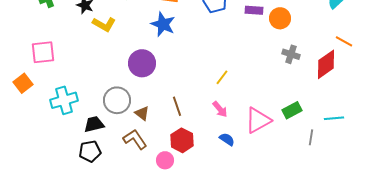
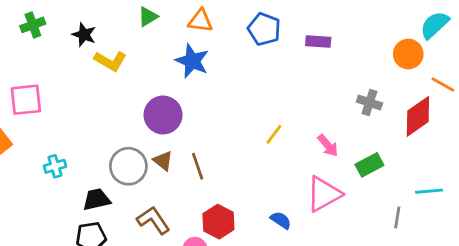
orange circle: (280, 18) -> (408, 54), moved
cyan cross: (64, 100) -> (55, 166), size x0.6
brown line: (177, 106) -> (198, 166), moved
pink arrow: (220, 109) -> (328, 145), moved
green rectangle: (292, 110) -> (369, 165), moved
brown triangle: (142, 113) -> (163, 161), moved

